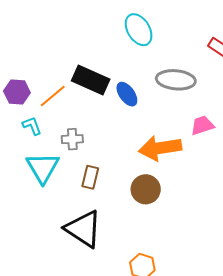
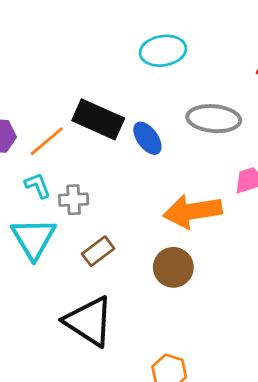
cyan ellipse: (139, 30) -> (163, 51), turned -68
cyan L-shape: (32, 126) -> (38, 185), moved
brown rectangle: (90, 177) -> (98, 251), turned 40

